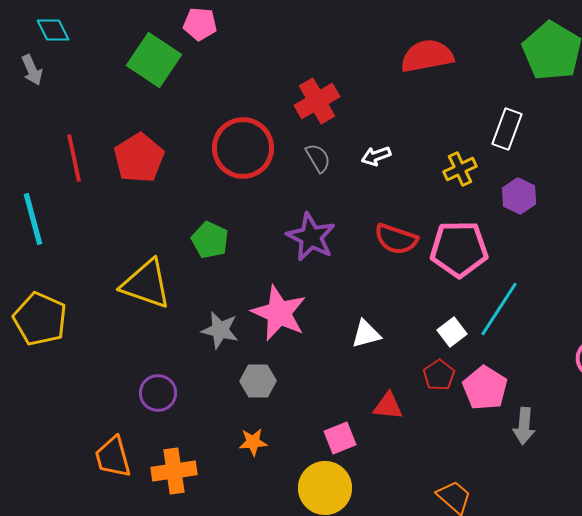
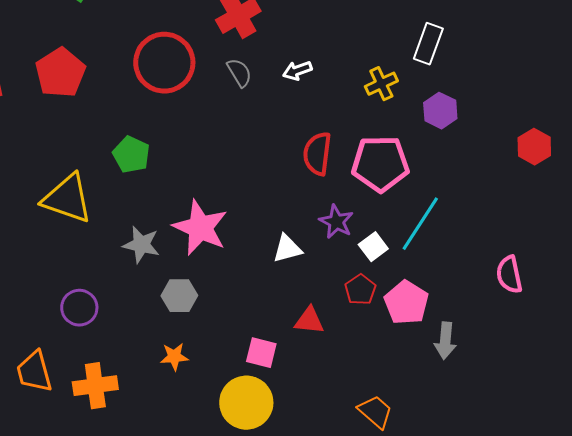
purple star: (311, 237) -> (336, 222), moved, size x0.7
red semicircle: (396, 239) -> (317, 154), turned 78
pink square: (340, 438) -> (261, 353), turned 36

